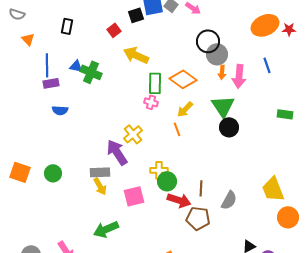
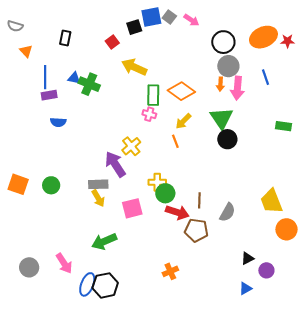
black circle: (208, 41) -> (223, 42), moved
gray circle: (217, 54) -> (228, 66), moved

